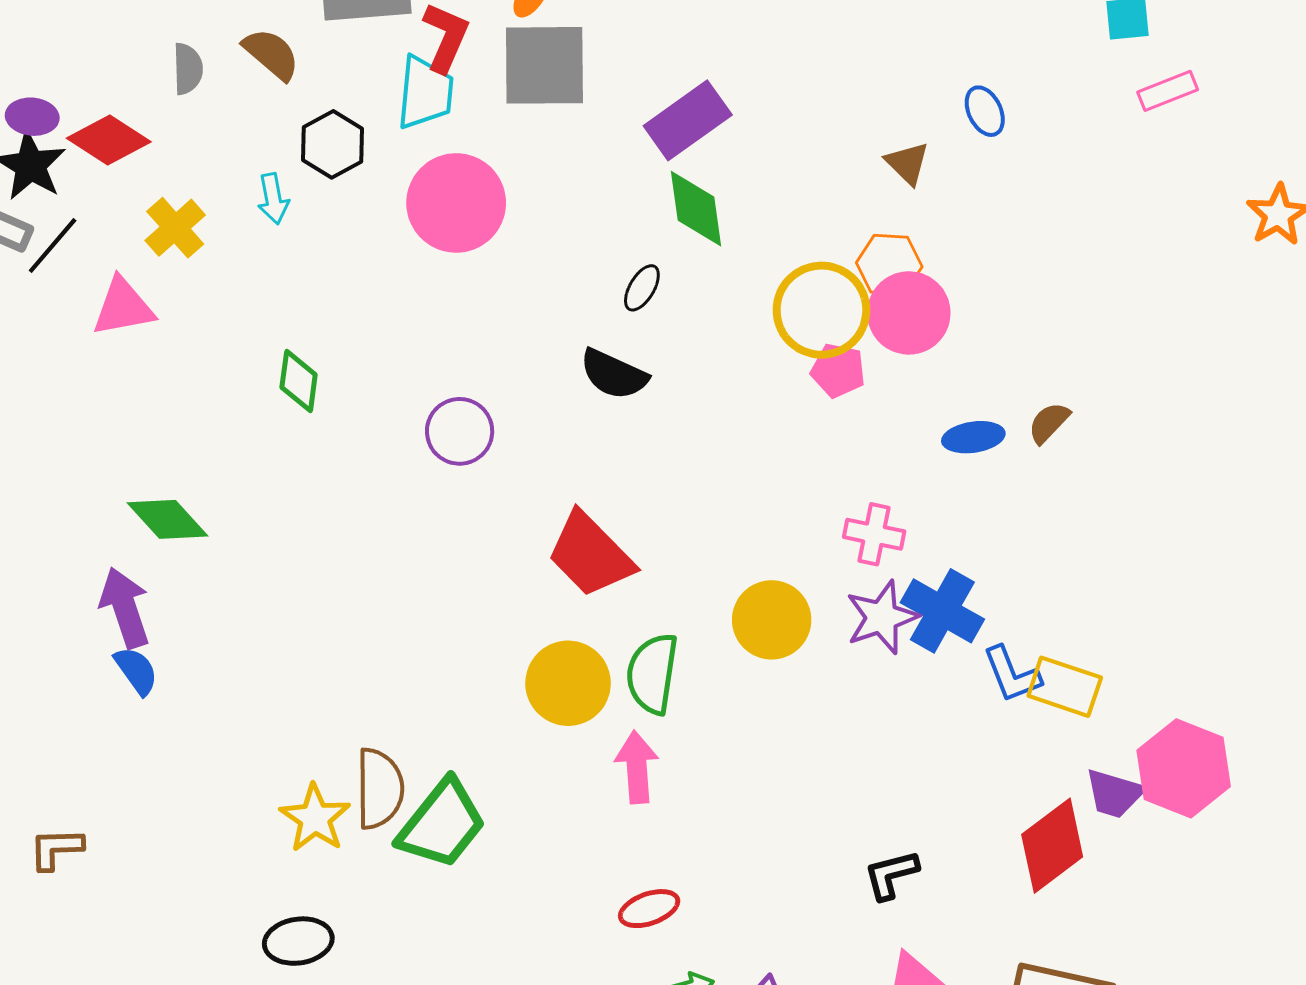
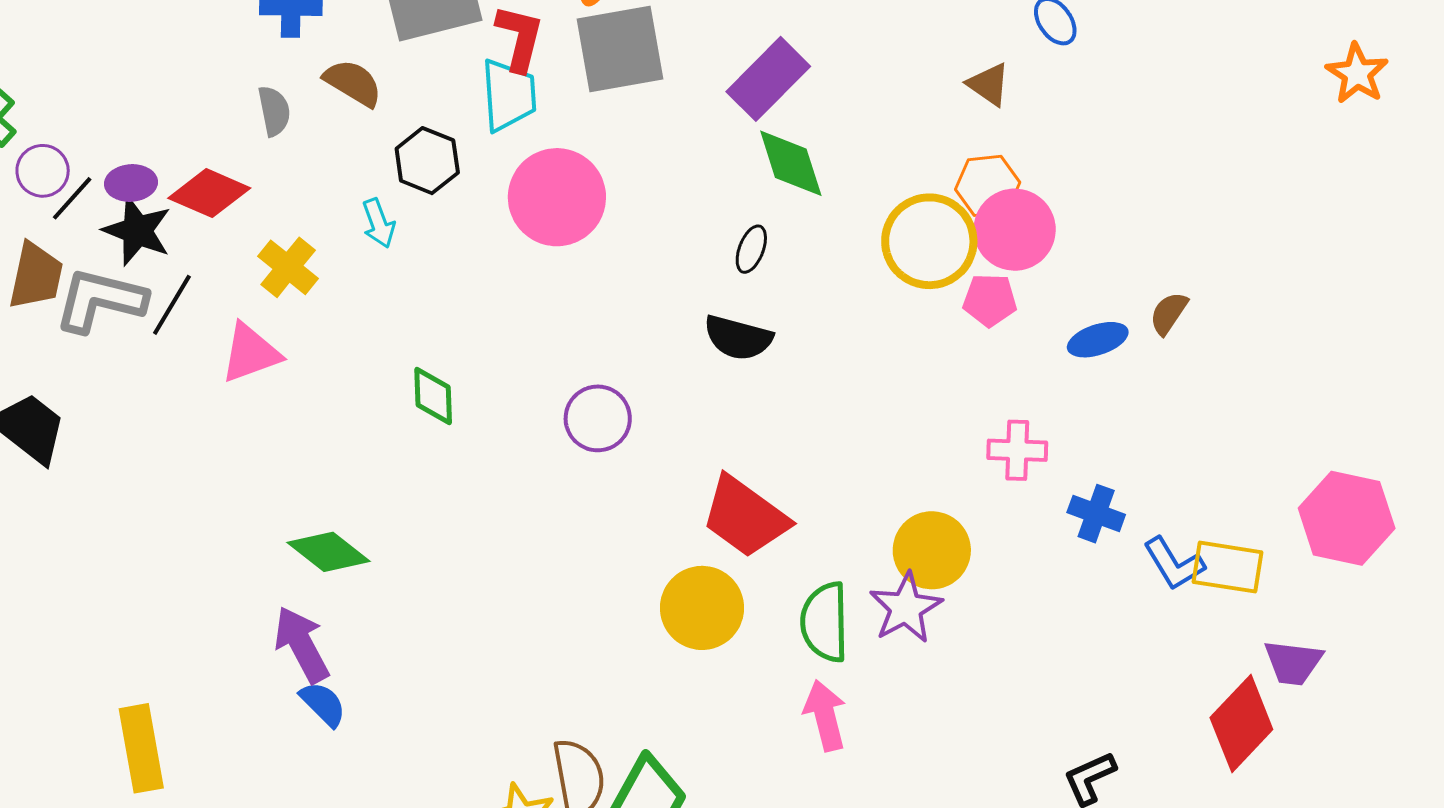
pink pentagon: (838, 371) -> (990, 300), moved
blue cross: (942, 611) -> (1096, 514), size x0.7
purple star: (882, 617) -> (906, 608), moved
yellow circle: (568, 683) -> (702, 608), moved
pink hexagon: (1184, 768) -> (1347, 518), moved

